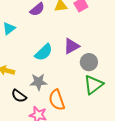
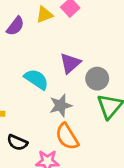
cyan semicircle: (44, 52) -> (36, 79), turned -90
gray star: (39, 82) -> (61, 105), moved

